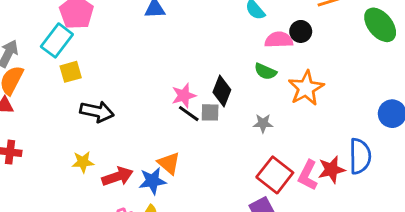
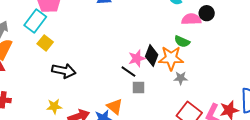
yellow square: (71, 72) -> (45, 43), turned -35
orange star: (306, 88) -> (171, 58), moved, turned 30
pink star: (184, 96) -> (137, 58), moved
gray square: (210, 112) -> (139, 87), moved

